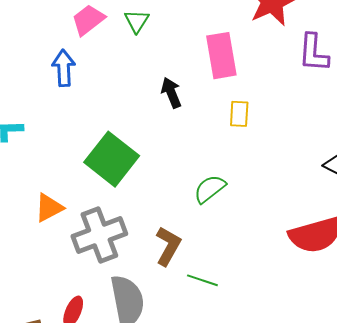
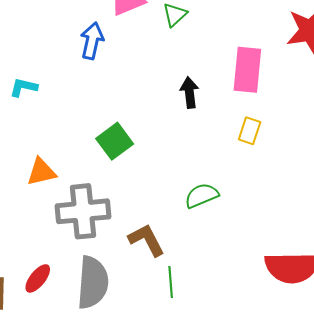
green square: (112, 159) -> (115, 141), size x0.7
brown L-shape: (168, 246) -> (147, 240), turned -72
green line: (202, 280) -> (171, 282), turned 52

